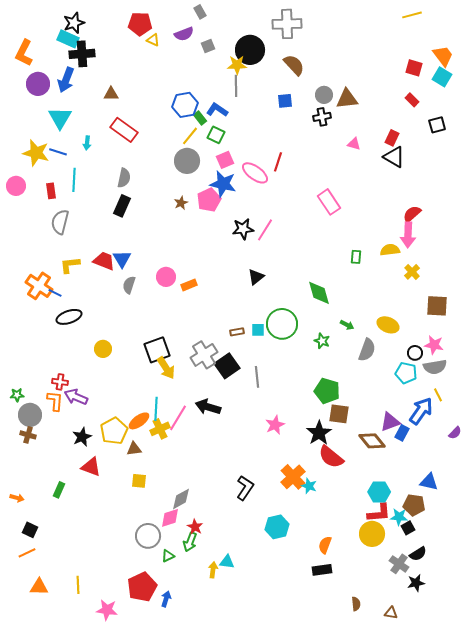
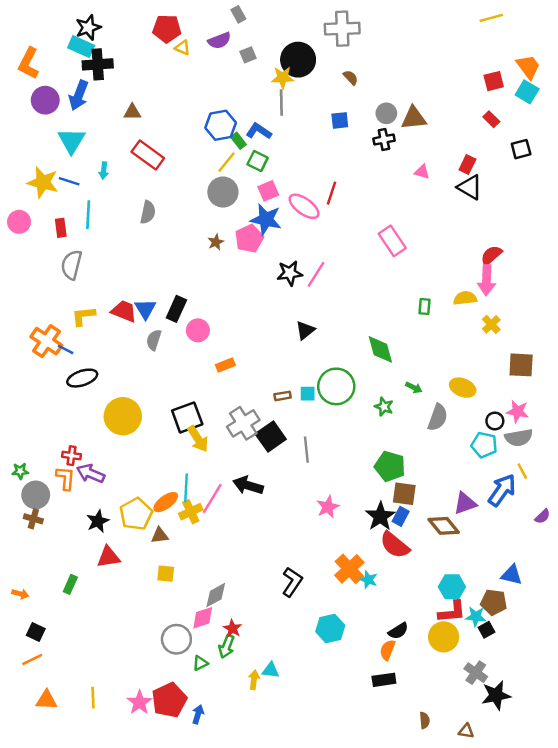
brown semicircle: (294, 65) -> (351, 78), size x0.6
red square: (414, 68) -> (494, 81), turned -30
black rectangle: (122, 206) -> (176, 309), moved
orange rectangle: (189, 285) -> (225, 365), moved
yellow circle: (103, 349) -> (123, 416), size x1.8
blue rectangle: (402, 433) -> (401, 516), moved
red triangle: (91, 467) -> (108, 557), turned -30
black semicircle: (418, 554) -> (398, 631), moved
black star: (416, 583) -> (496, 695), size x1.4
pink star: (107, 610) -> (139, 702), moved, turned 30

